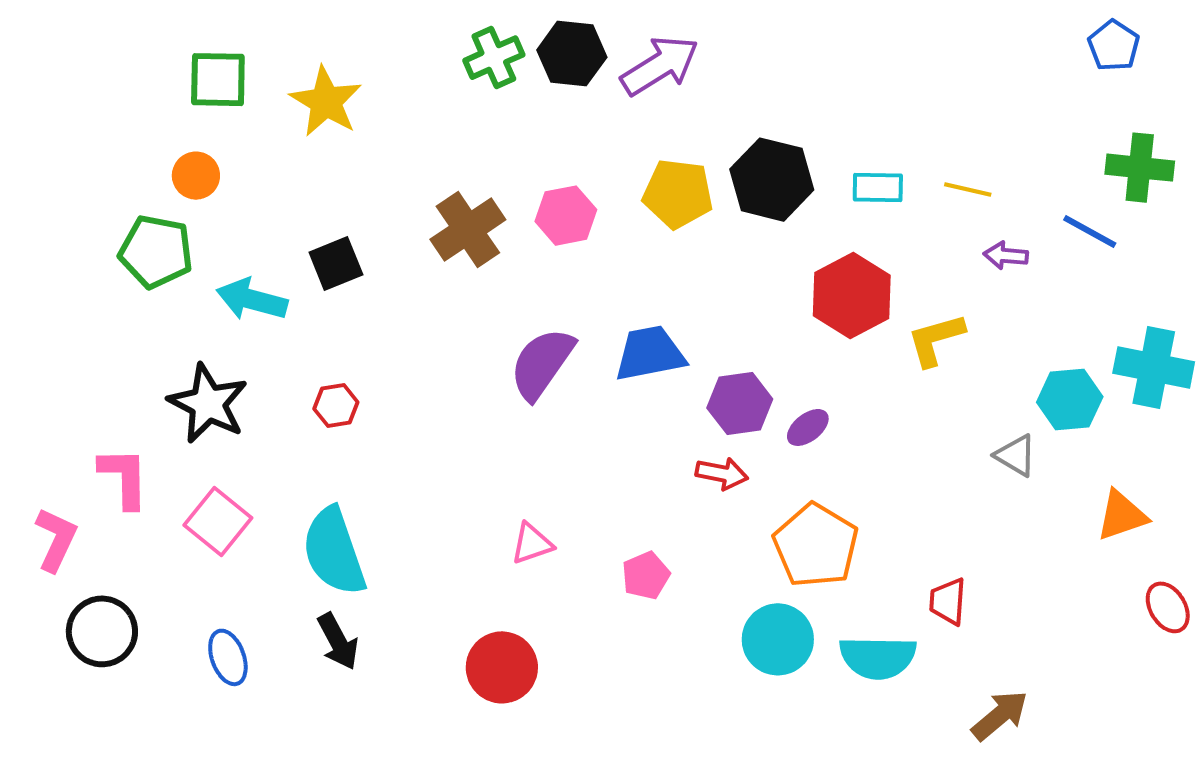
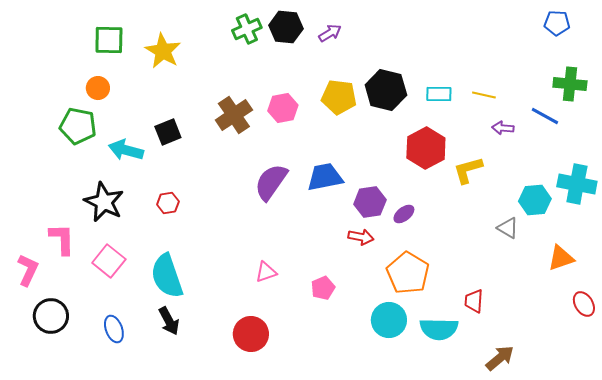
blue pentagon: (1114, 46) -> (557, 23), turned -30
purple arrow: (660, 66) -> (330, 33), size x0.6

